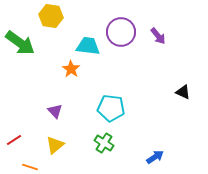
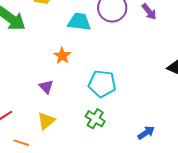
orange star: (71, 69) -> (62, 56), moved

